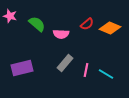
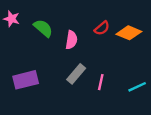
pink semicircle: (61, 34) -> (71, 40), turned -84
cyan line: (106, 74) -> (137, 87), moved, turned -56

